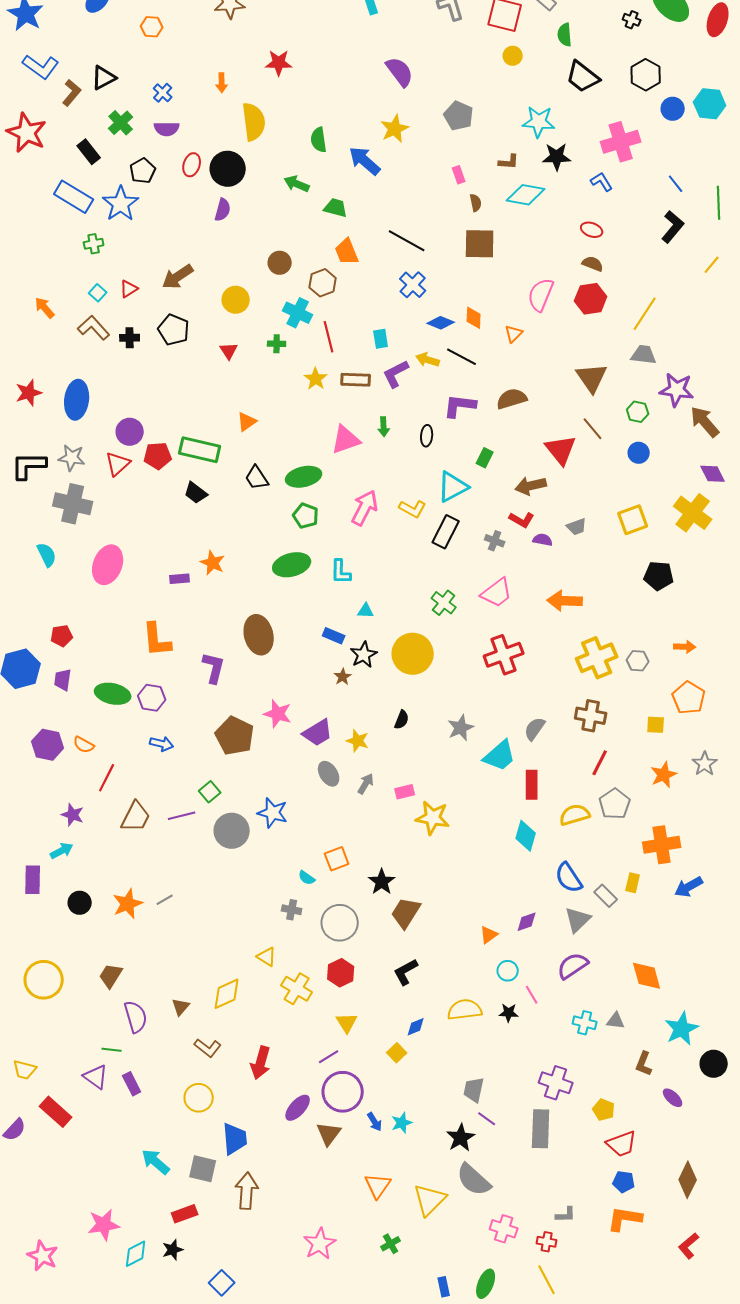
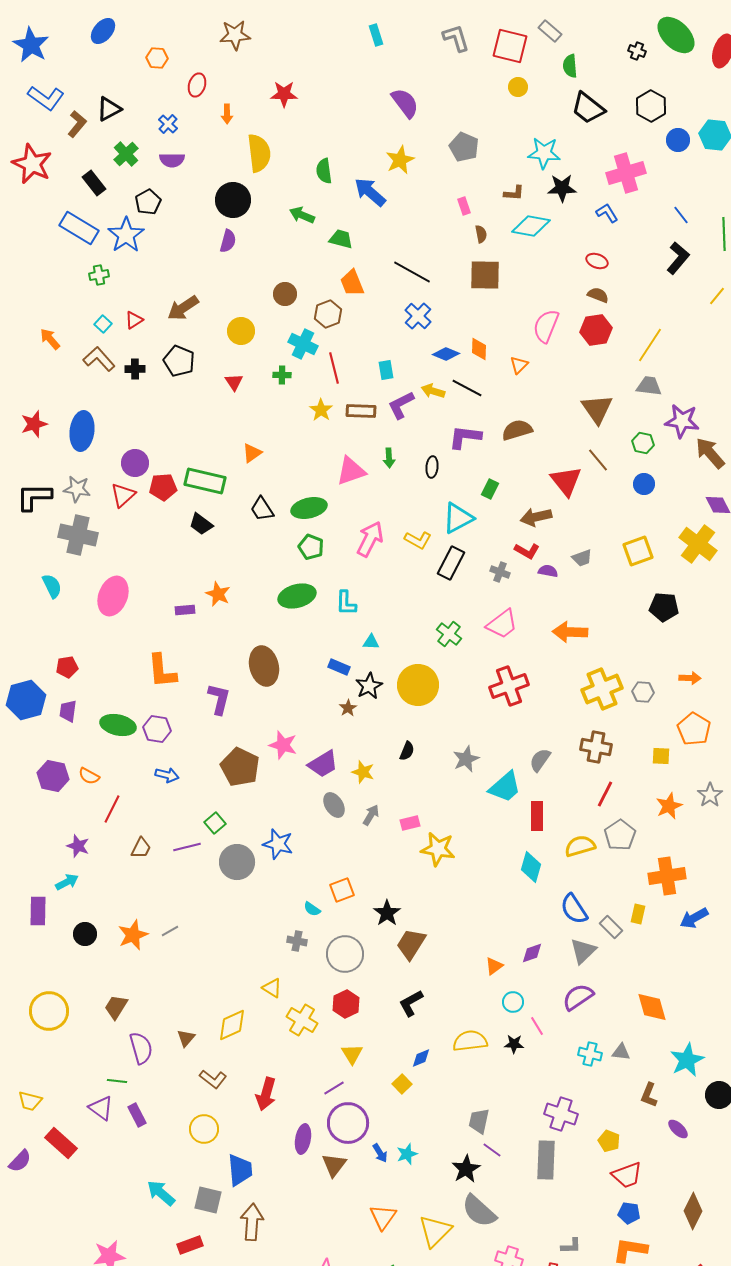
red ellipse: (192, 165) -> (197, 85), moved
brown trapezoid: (136, 817) -> (141, 848), size x0.7
purple ellipse: (298, 1108) -> (303, 1139), turned -32

